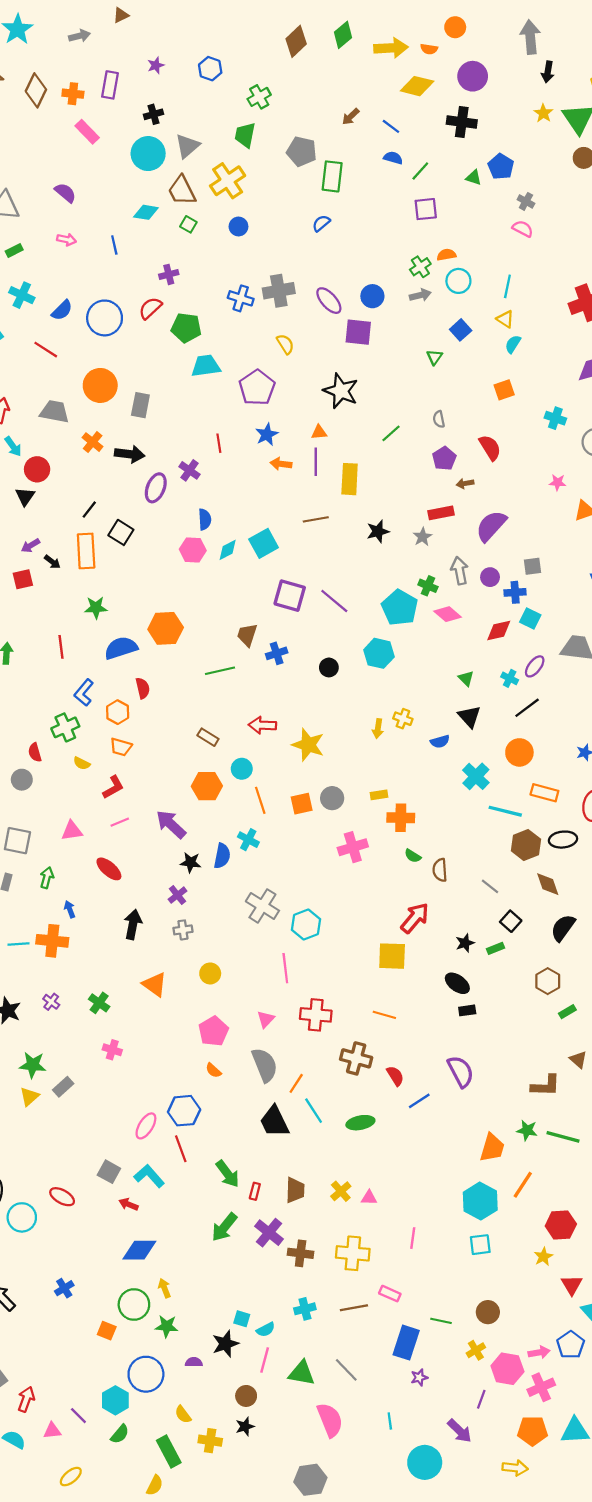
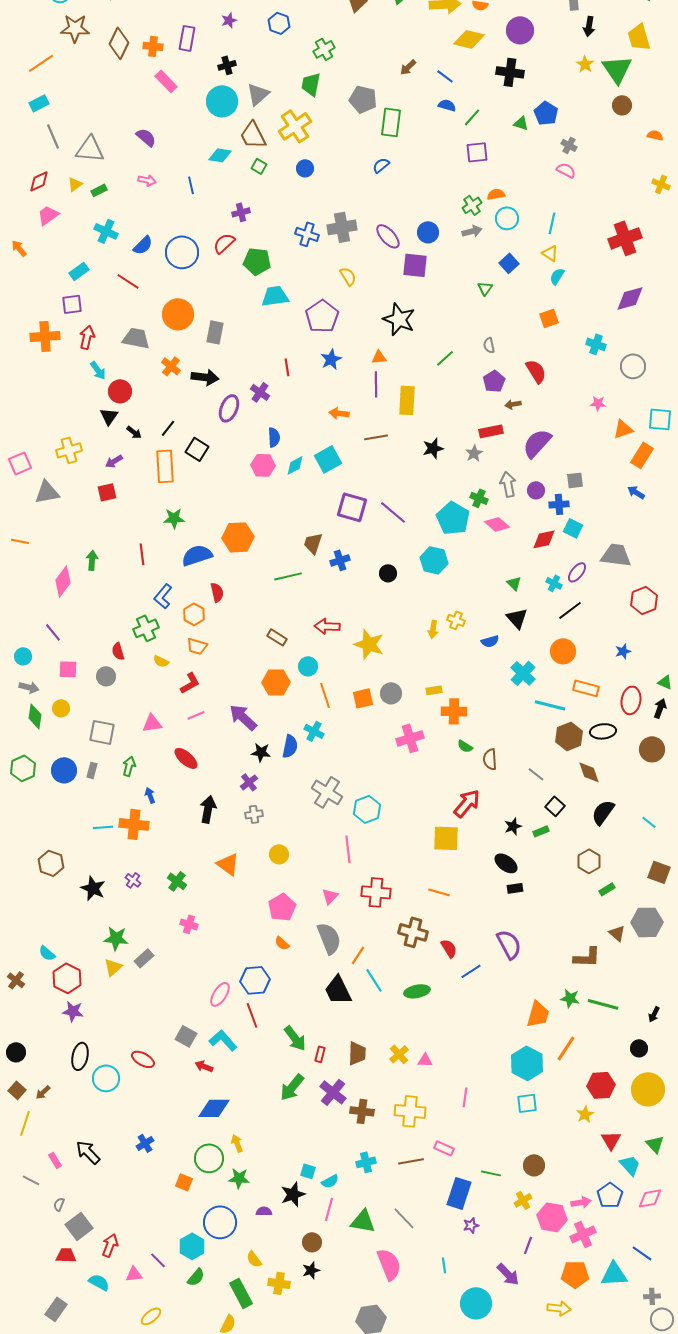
orange arrow: (281, 464) -> (339, 413), moved
black arrow: (52, 562) -> (134, 432), moved

